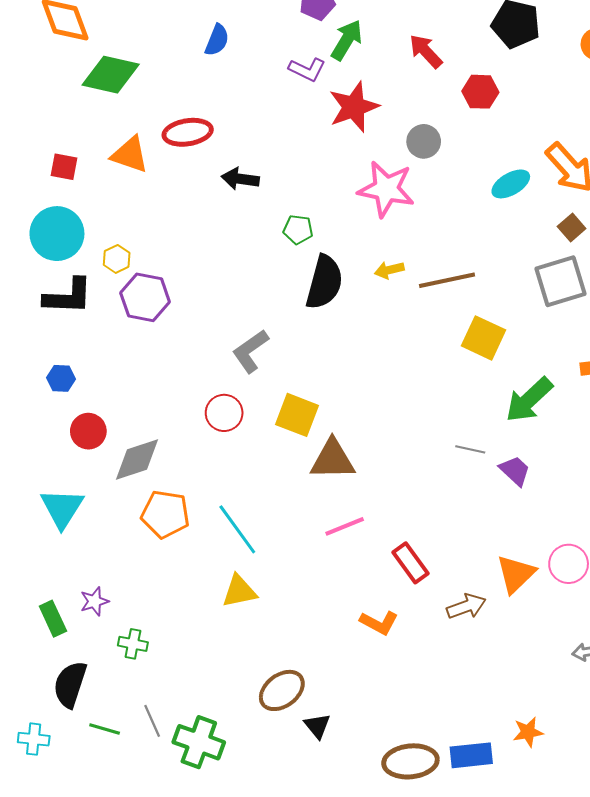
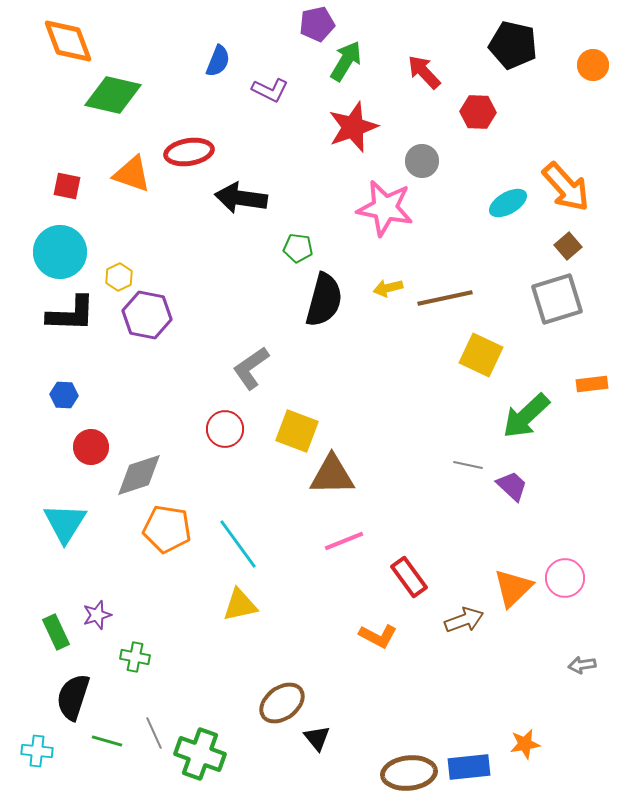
purple L-shape: (307, 69) -> (270, 90), moved
black arrow: (240, 179) -> (241, 198), size x1.4

